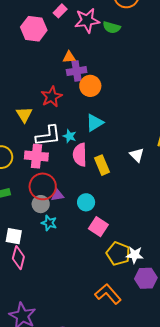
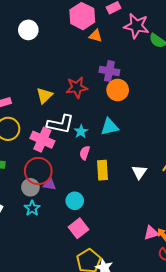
orange triangle: (69, 57) -> (96, 36), moved
pink semicircle: (80, 155) -> (85, 153), size x0.6

